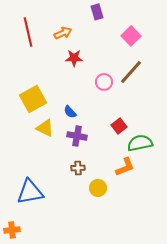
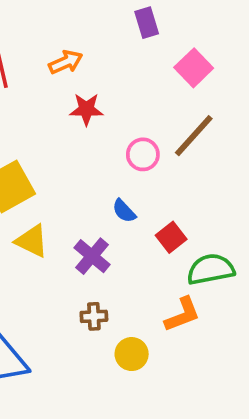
purple rectangle: (97, 12) -> (147, 23), moved
blue semicircle: (70, 112) -> (124, 211), moved
purple cross: (77, 136) -> (92, 256), turned 30

